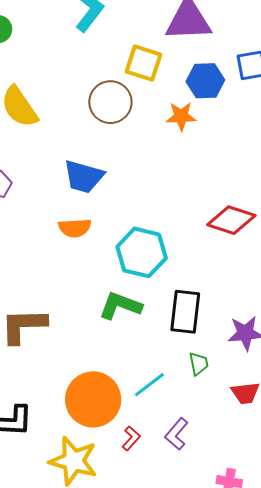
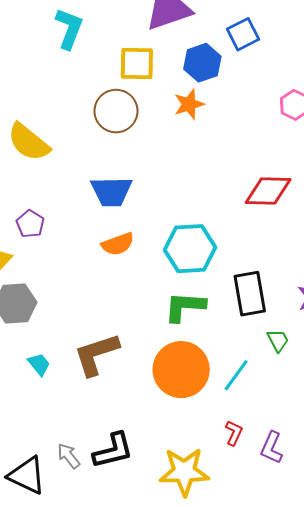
orange circle: (93, 399) -> (181, 370), moved
purple L-shape: (176, 434) -> (272, 448), moved

